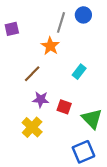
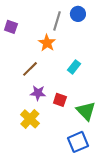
purple square: (12, 29) -> (11, 27), turned 32

